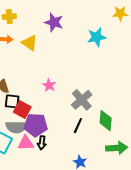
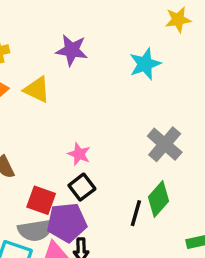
gray cross: (82, 100) -> (165, 144), moved
black square: (12, 101) -> (82, 187), moved, turned -35
green diamond: (106, 121) -> (159, 199), moved, turned 45

